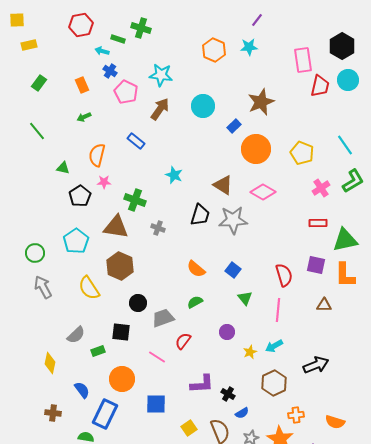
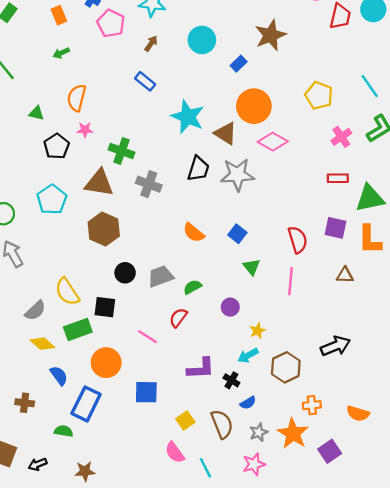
brown arrow: (160, 109) -> (151, 43), size x0.6
blue rectangle: (136, 141) -> (145, 81), moved
orange circle: (256, 149) -> (254, 106), moved
cyan star: (174, 175) -> (188, 117), moved, size x1.6
gray cross: (158, 228) -> (149, 184), size x1.5
yellow semicircle: (89, 288) -> (67, 292), moved
green semicircle: (195, 302) -> (192, 287), moved
gray trapezoid: (163, 318) -> (161, 276), moved
gray semicircle: (76, 335) -> (35, 311), moved
cyan arrow: (274, 346) -> (248, 356), moved
green rectangle: (98, 351) -> (78, 330), size x1.6
yellow diamond: (50, 363) -> (42, 344), moved, turned -60

